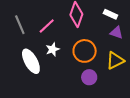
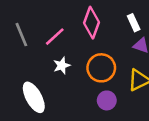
white rectangle: (110, 14) -> (134, 23), turned 40
white ellipse: (31, 61) -> (34, 97), moved

